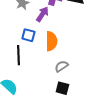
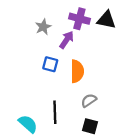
black line: (18, 55) -> (55, 112), moved

